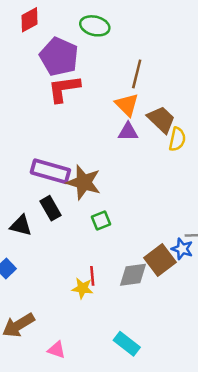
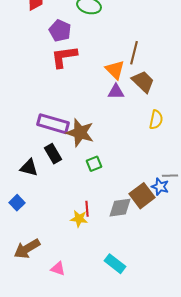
purple pentagon: (59, 57) -> (60, 31), size x0.7
brown line: (137, 74) -> (134, 53), moved
yellow semicircle: (177, 139) -> (156, 120), moved

